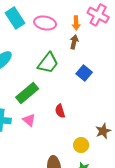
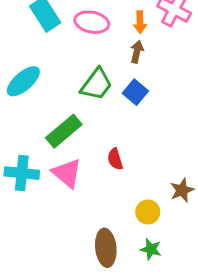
blue square: (84, 73) -> (135, 92), moved
pink triangle: (29, 120) -> (67, 173), size x1.5

